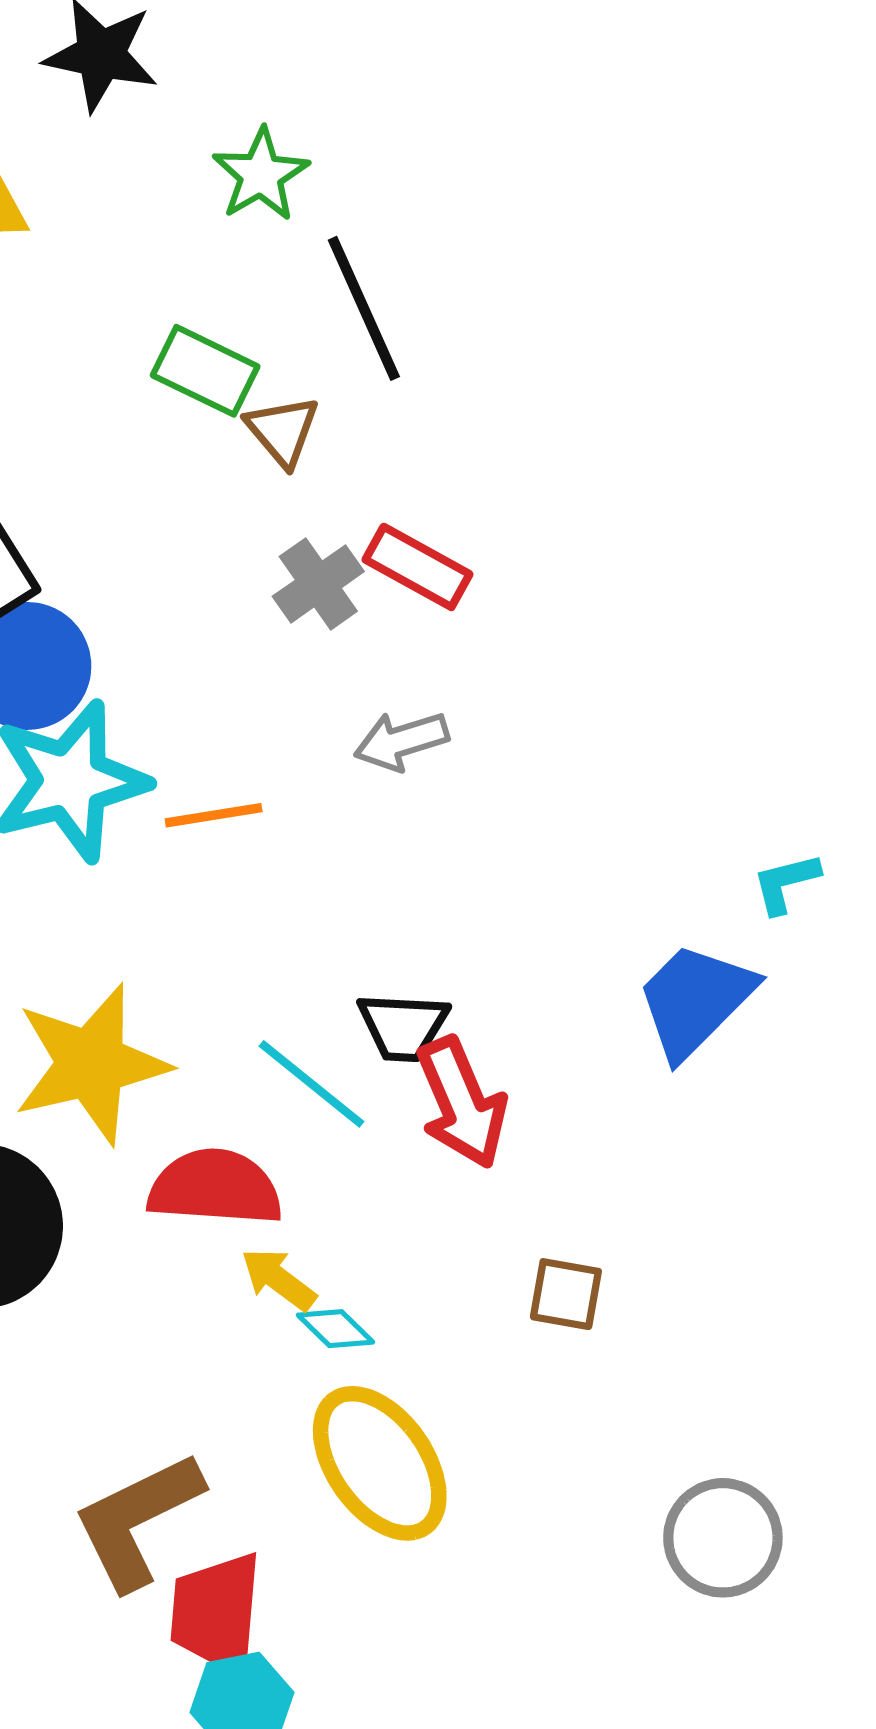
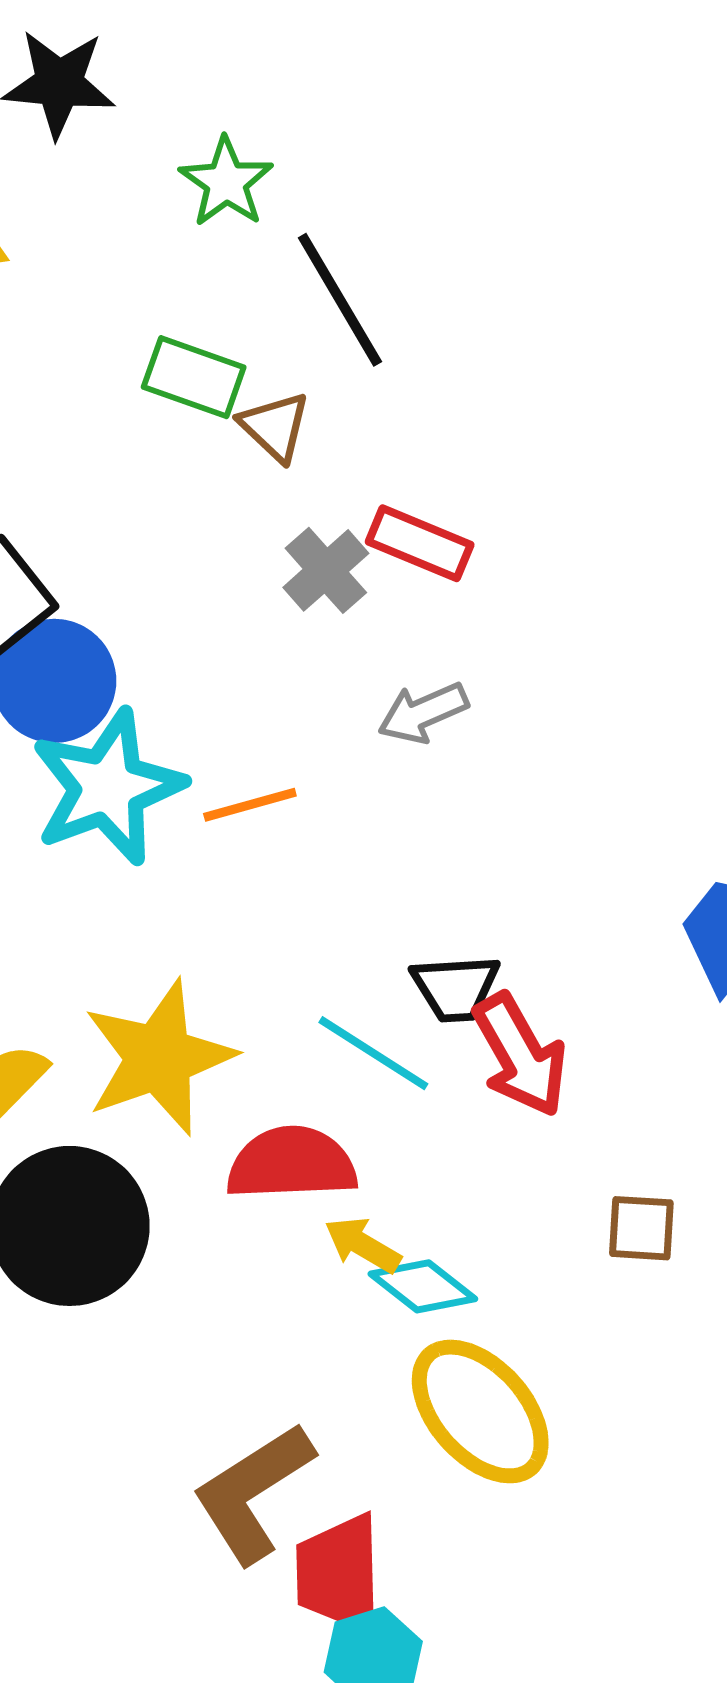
cyan diamond: (335, 1329) -> (423, 1286), size x1.4

